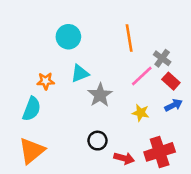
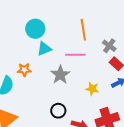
cyan triangle: (80, 73) -> (44, 49), moved
pink line: (142, 76) -> (75, 55), moved, turned 42
orange star: (46, 81) -> (24, 70), moved

